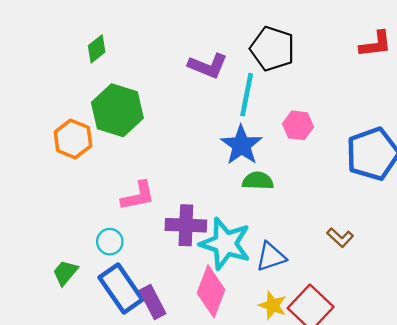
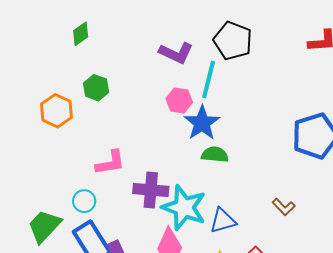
green hexagon: (117, 110) -> (96, 88), size x0.6
pink hexagon: (298, 125) -> (179, 100), moved
green trapezoid: (65, 273) -> (44, 226), size x1.5

